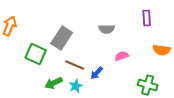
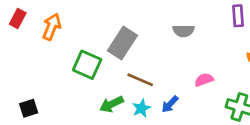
pink semicircle: (122, 56) -> (204, 80), moved
blue arrow: (97, 73) -> (170, 104), moved

